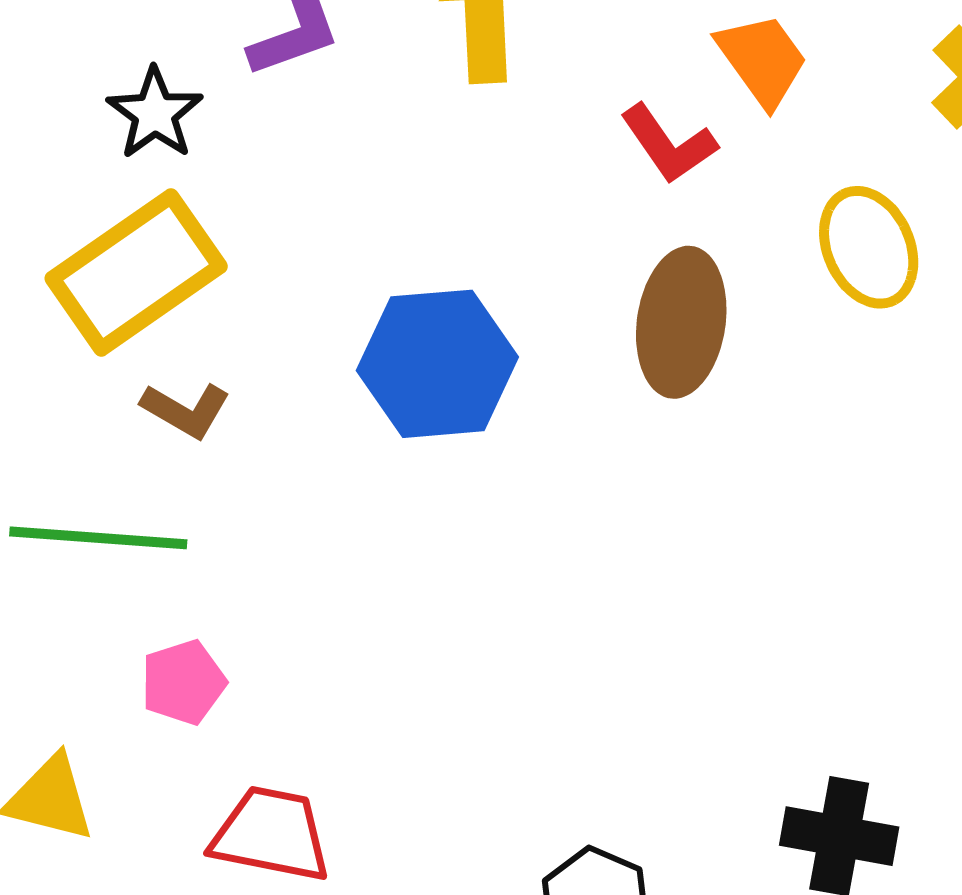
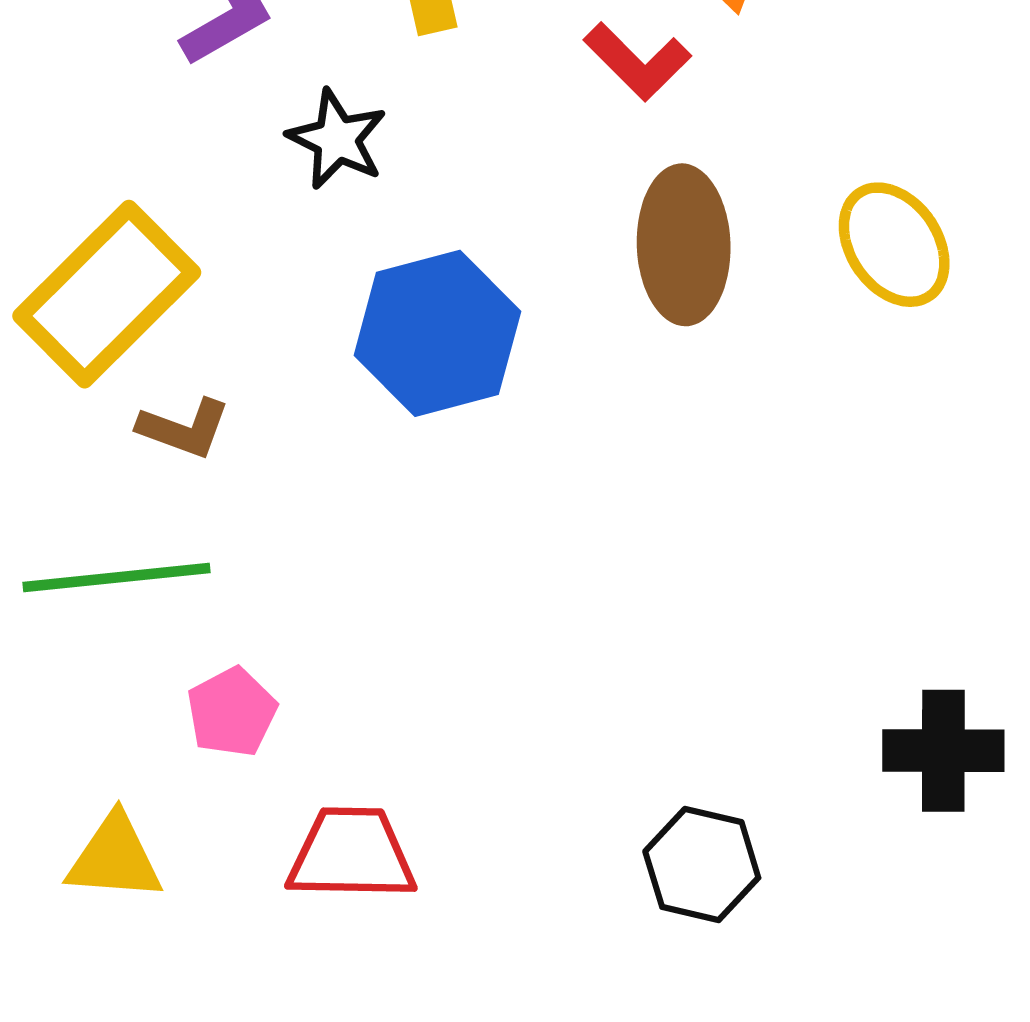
black star: (155, 113) -> (337, 139), moved
yellow ellipse: (869, 247) -> (894, 245), moved

